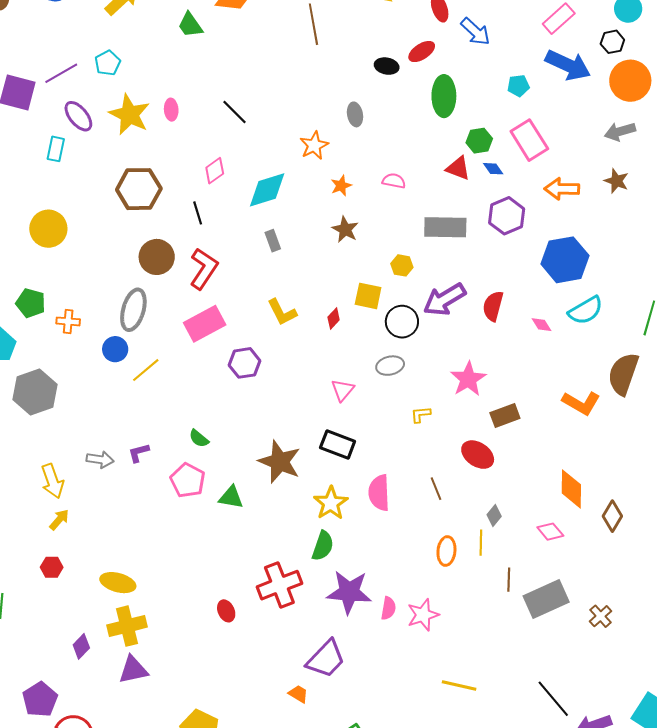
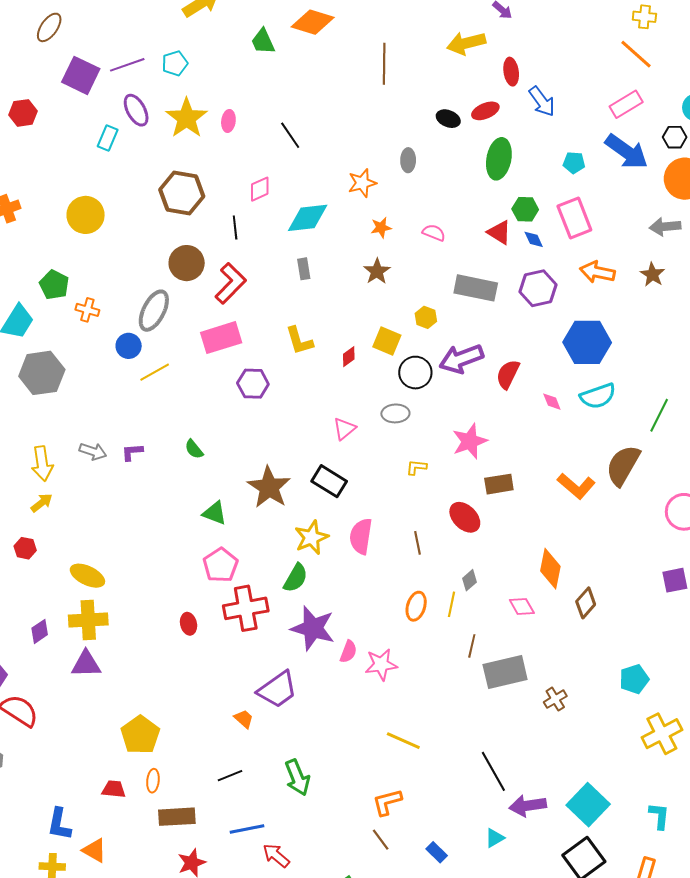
pink pentagon: (188, 480) -> (221, 565), moved

